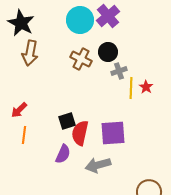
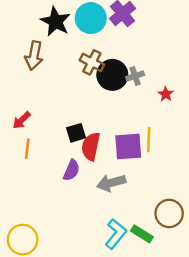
black star: (21, 23) -> (56, 21), moved
black circle: (108, 52) -> (112, 75), moved, size x1.4
yellow line: (131, 88) -> (149, 140), moved

